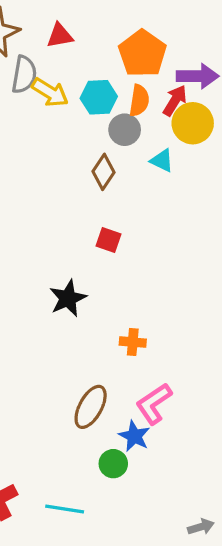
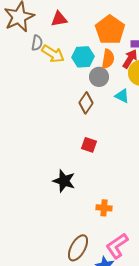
gray semicircle: (24, 75) -> (37, 43), size x0.7
black star: (68, 298) -> (64, 181), turned -30

